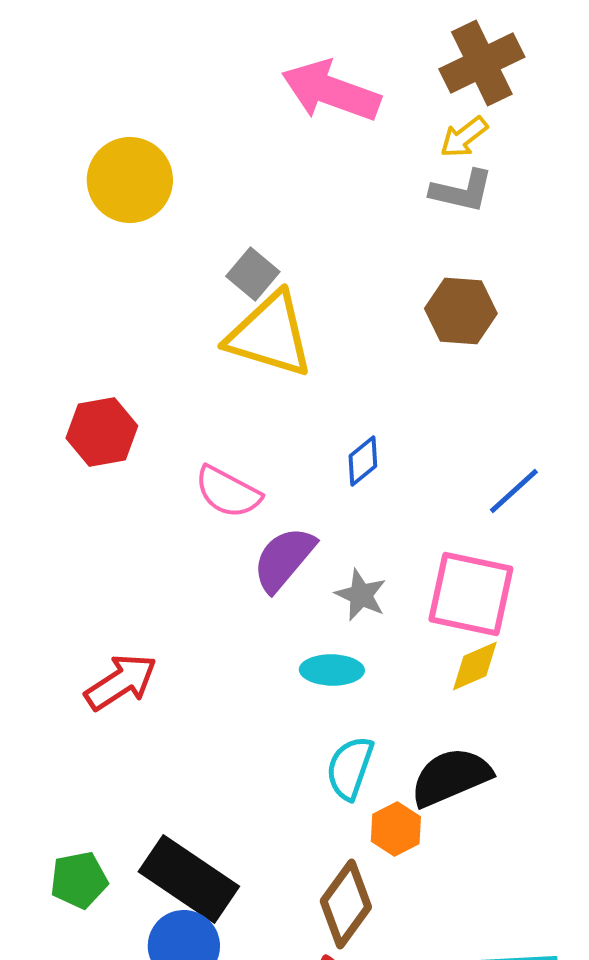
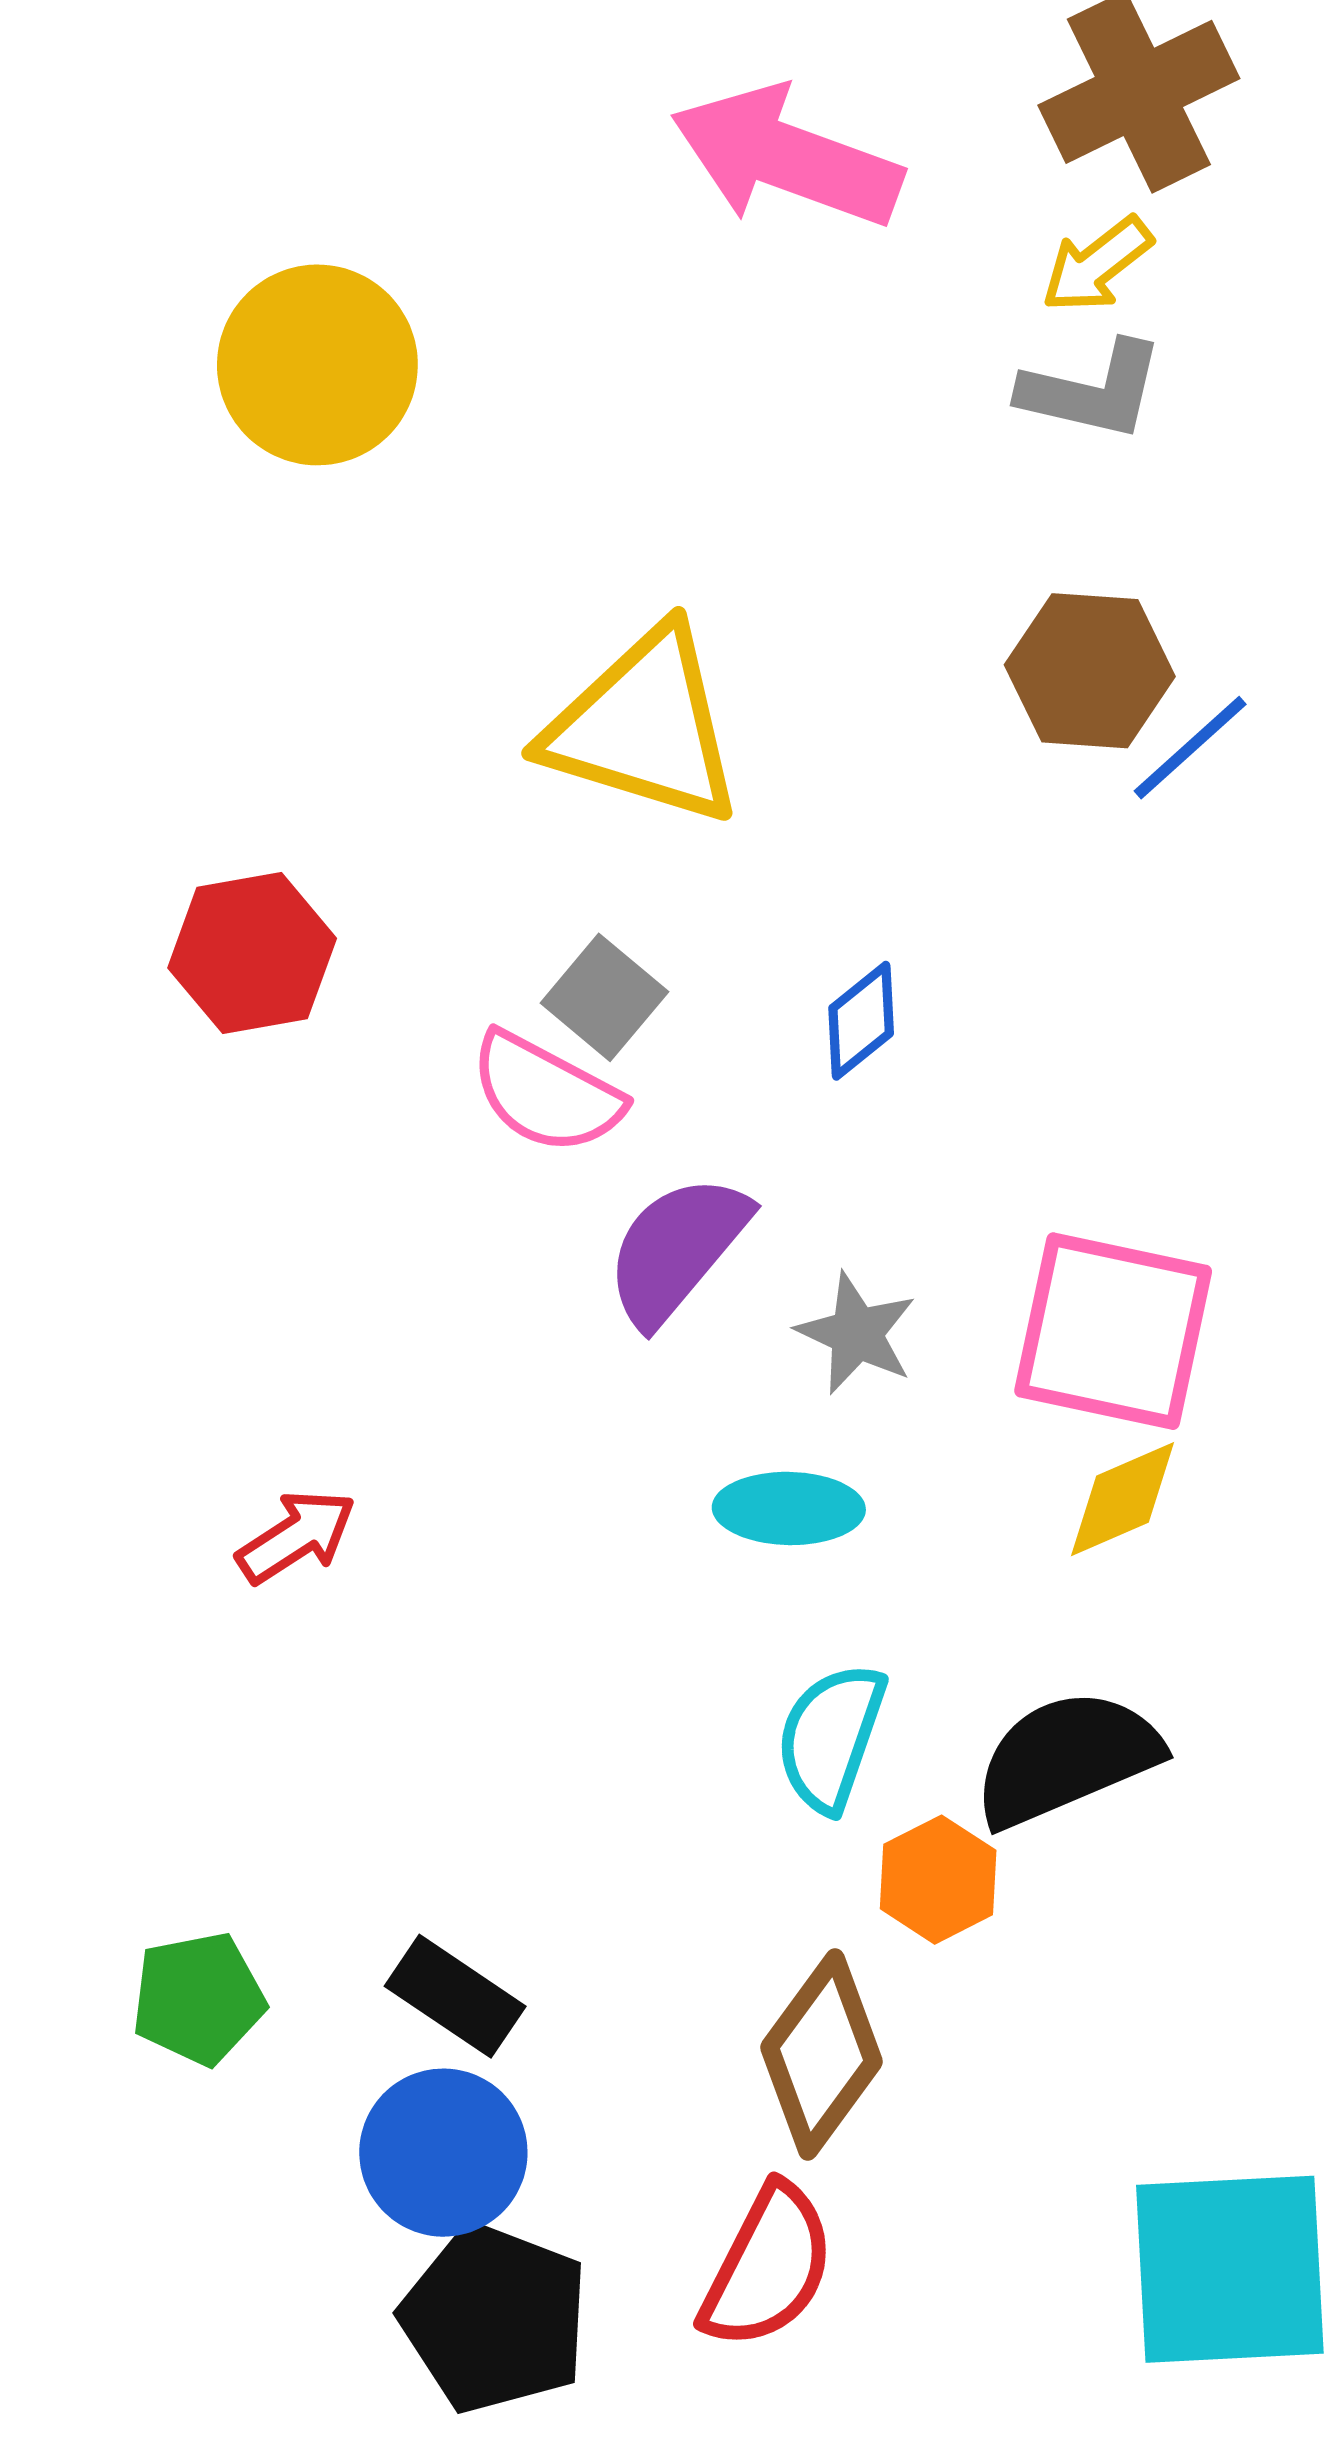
gray square: (253, 274) -> (604, 997), moved
blue line: (514, 491) -> (1190, 748), moved
red arrow: (121, 682) -> (296, 1536), size x0.7
black rectangle: (189, 879) -> (455, 1996), size x0.6

